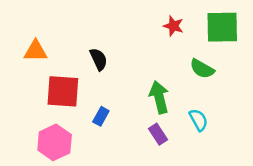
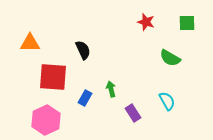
green square: (222, 27) -> (187, 23), size x0.6
green arrow: (159, 97) -> (111, 89), moved, size x0.6

